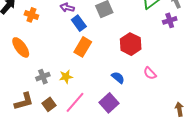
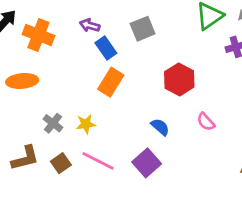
orange cross: (31, 15) -> (38, 35), size x1.5
orange ellipse: (21, 47) -> (22, 81), turned -60
gray cross: (43, 77) -> (53, 123), turned -32
pink line: (75, 102) -> (98, 161), turned 75

